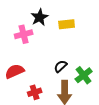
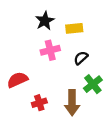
pink cross: (24, 34) -> (50, 50), moved
black semicircle: (61, 66) -> (81, 58), moved

